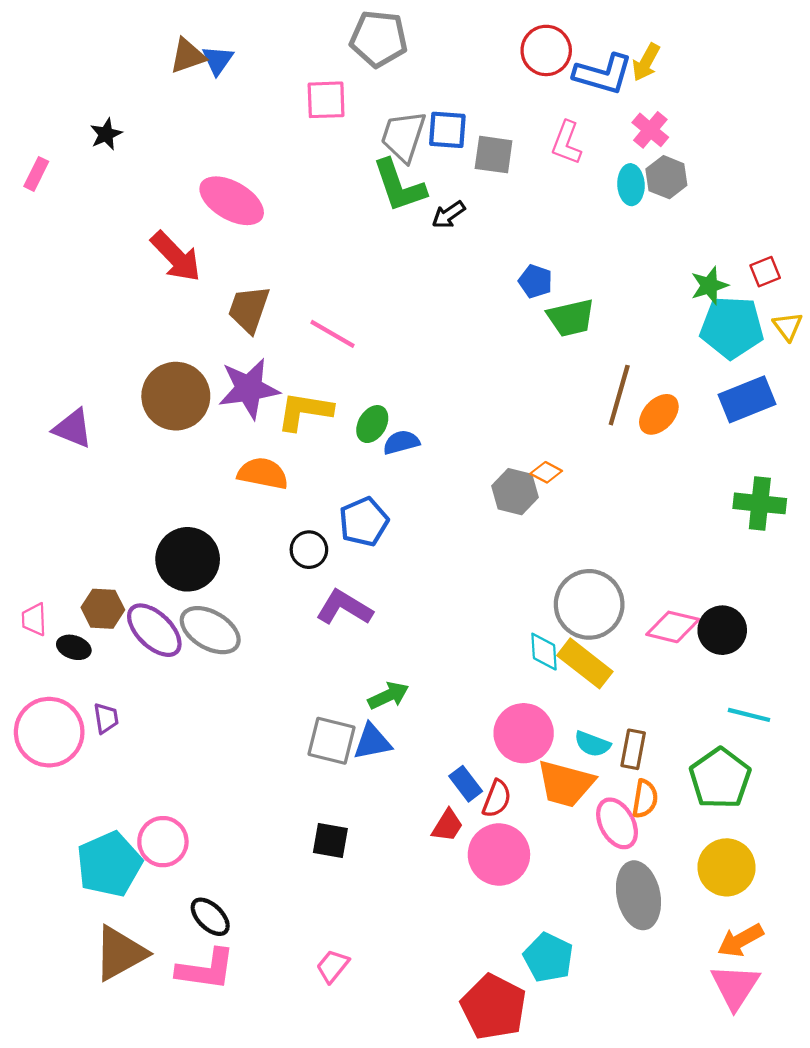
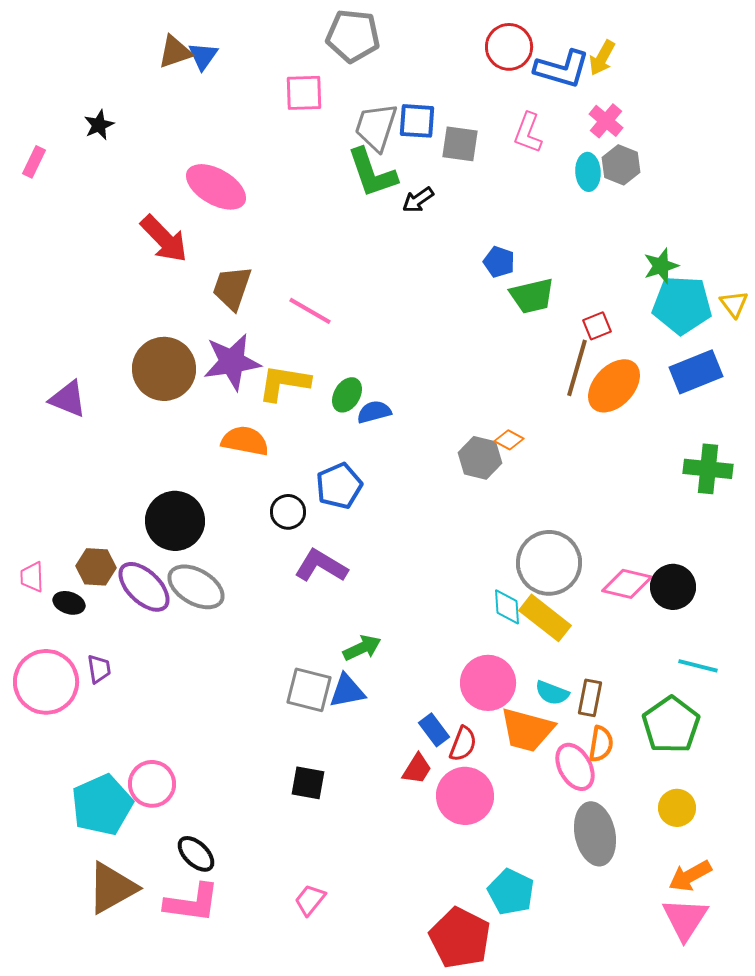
red square: (765, 272) -> (597, 326), moved
orange ellipse: (659, 414) -> (614, 386), size x1.4
yellow circle: (727, 867) -> (677, 808), size x0.7

